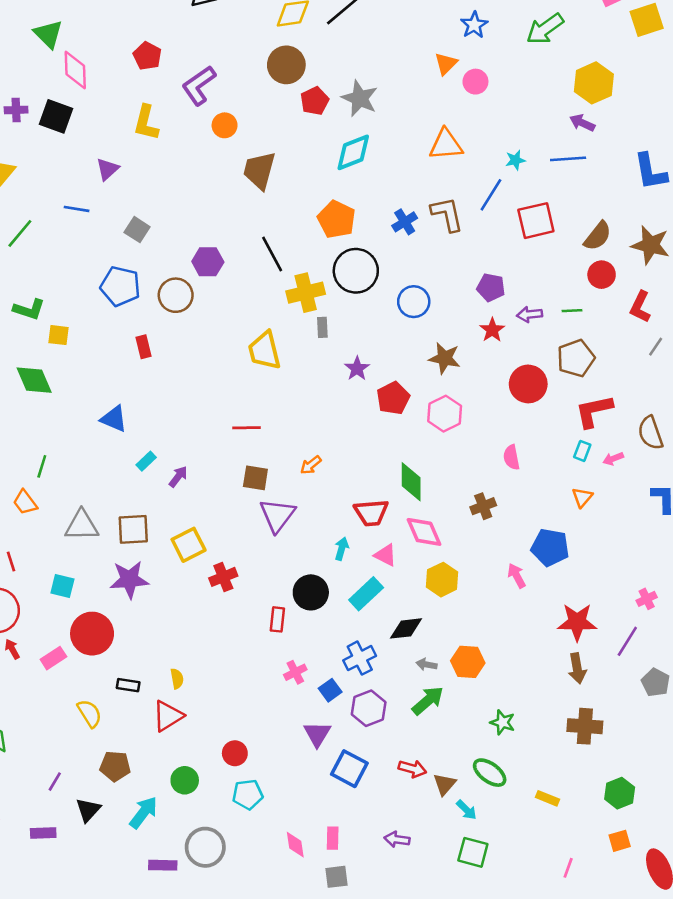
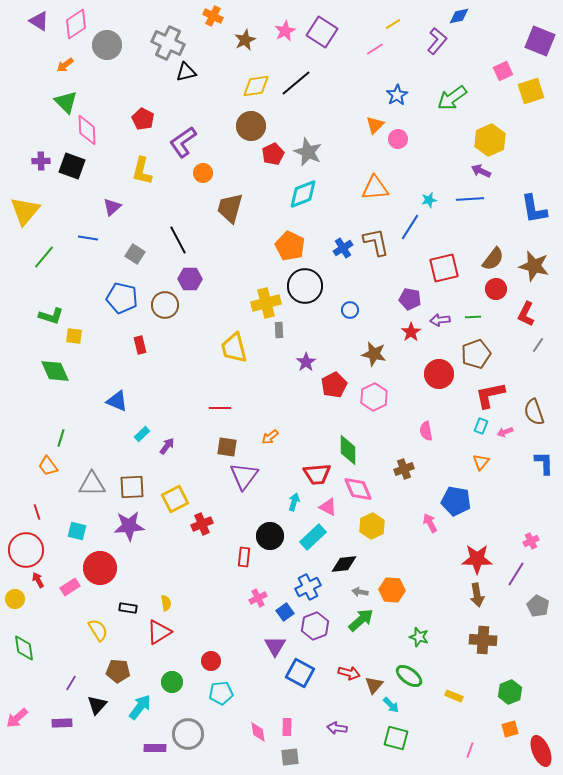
red square: (536, 221) -> (444, 268), moved
black line: (272, 254) -> (178, 240), moved
blue circle: (414, 302) -> (350, 310), size x0.7

